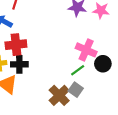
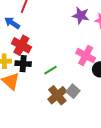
red cross: (16, 45) -> (21, 45), turned 30
green line: (78, 70) -> (50, 70), moved

